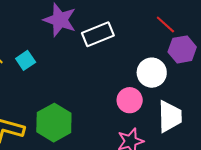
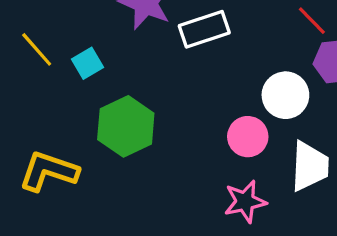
green hexagon: (54, 123) -> (126, 126), moved

